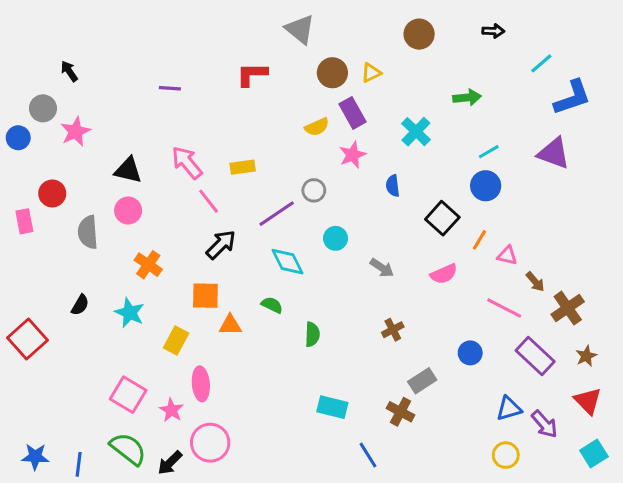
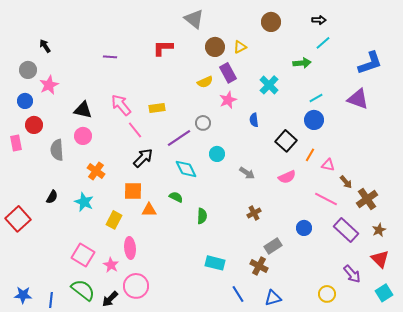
cyan line: (541, 63) -> (323, 43), moved
blue circle: (18, 138) -> (25, 101), moved
blue triangle: (509, 409) -> (273, 298), moved

